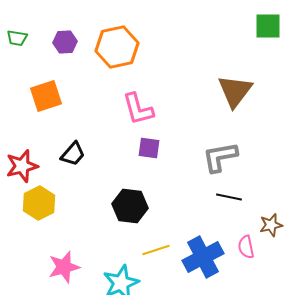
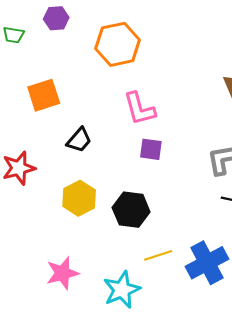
purple hexagon: (65, 42) -> (56, 18), moved
black trapezoid: (73, 154) -> (79, 140), moved
yellow hexagon: (39, 203) -> (79, 198), moved

